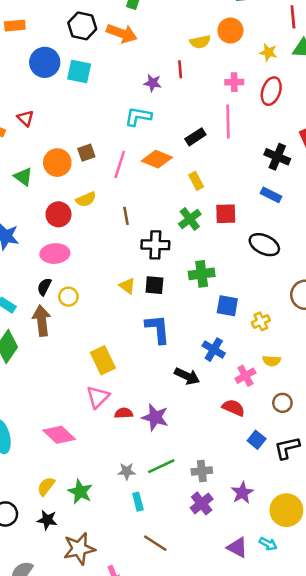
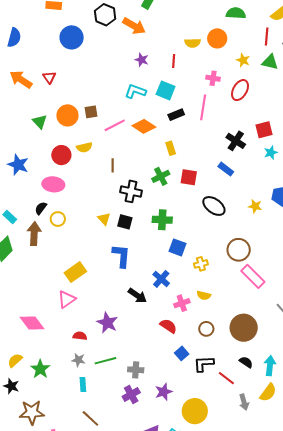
cyan square: (79, 71) -> (166, 90), moved
purple star: (153, 83) -> (142, 60), moved
pink line: (120, 164) -> (115, 125), turned 35
yellow rectangle: (103, 360) -> (75, 272), turned 70
red semicircle: (124, 413) -> (80, 336), moved

